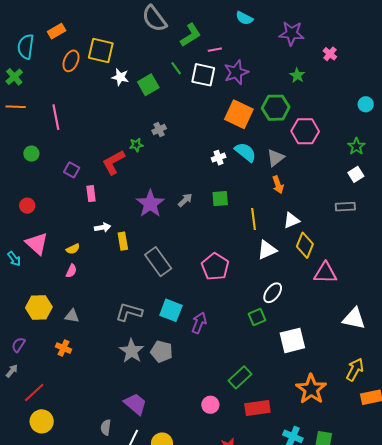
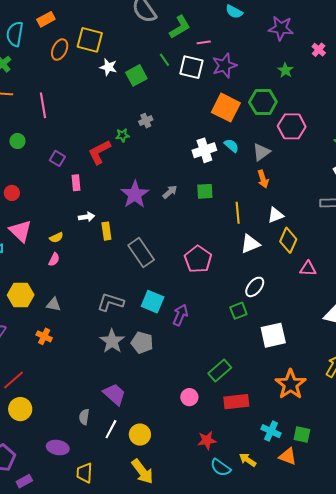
cyan semicircle: (245, 152) -> (231, 146), size x0.7
white cross: (219, 158) -> (204, 150), size x1.6
pink triangle: (325, 273) -> (308, 269), size x0.7

